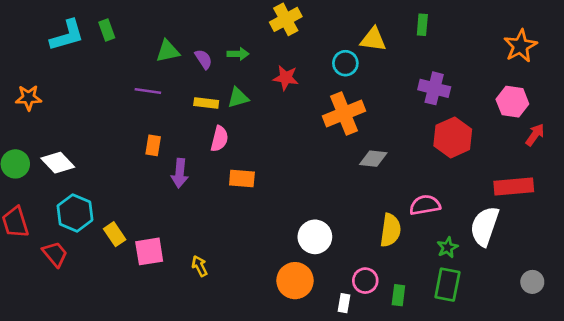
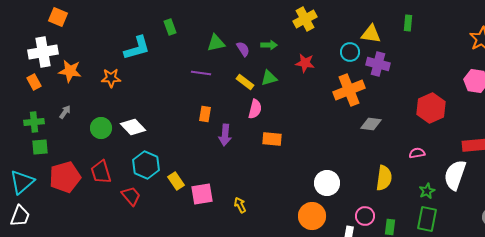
cyan L-shape: (67, 35) -> (137, 48), moved
purple cross: (434, 88) -> (378, 64), moved
yellow rectangle: (206, 103) -> (245, 82), turned 30
pink semicircle: (425, 205) -> (417, 153), moved, size x0.7

